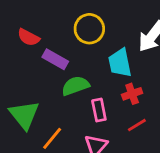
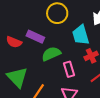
red semicircle: (29, 37) -> (14, 42), moved

